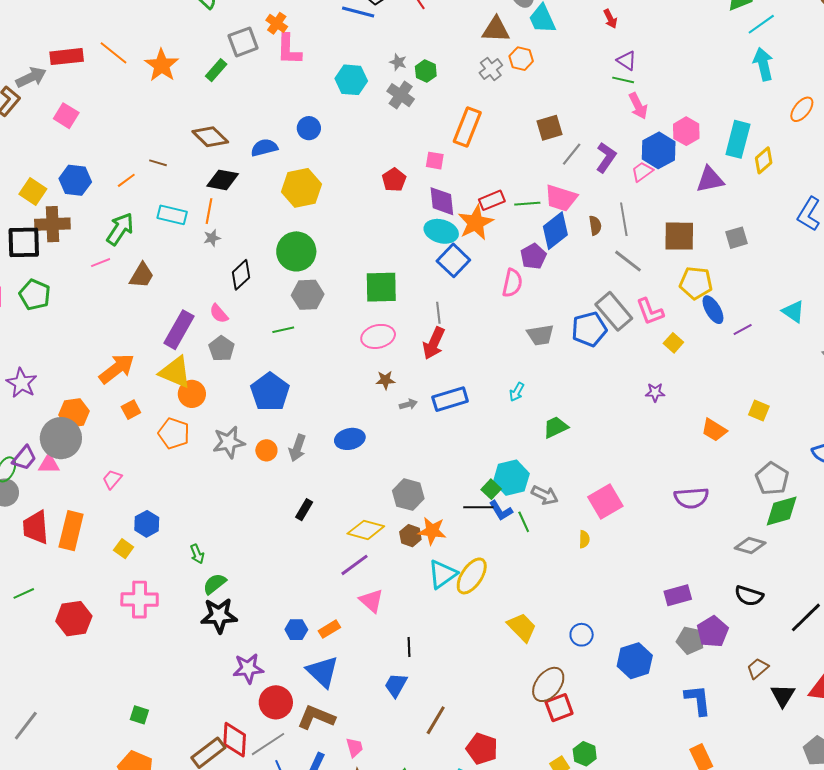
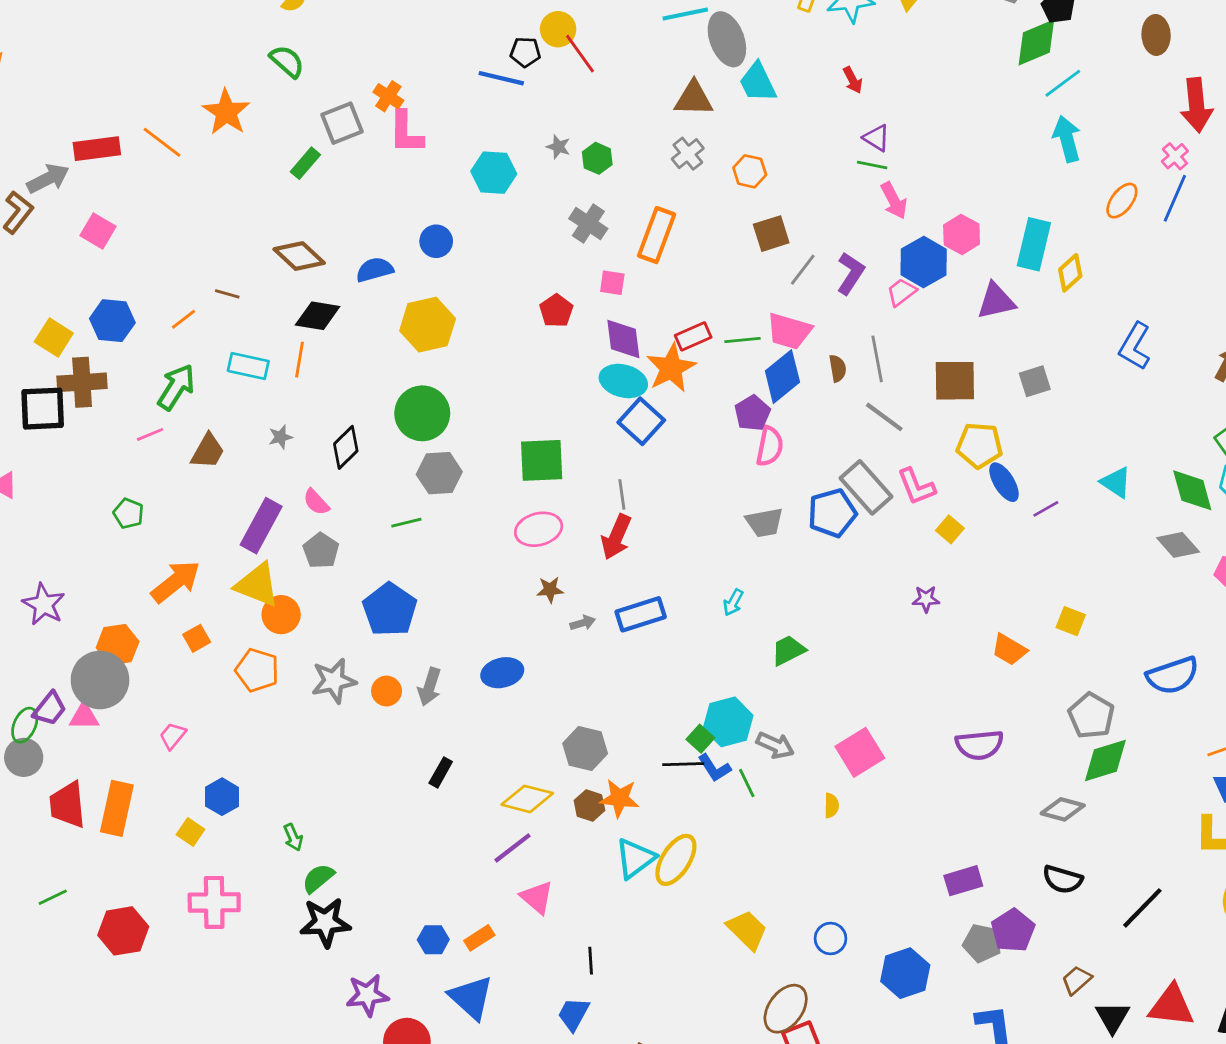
orange hexagon: (521, 59) -> (750, 171), moved
orange star: (162, 65) -> (226, 112), moved
gray cross: (401, 95) -> (588, 224), moved
gray star: (212, 238) -> (280, 437), moved
pink semicircle: (512, 283) -> (770, 446), moved
green pentagon: (35, 295) -> (128, 513), moved, size x0.7

